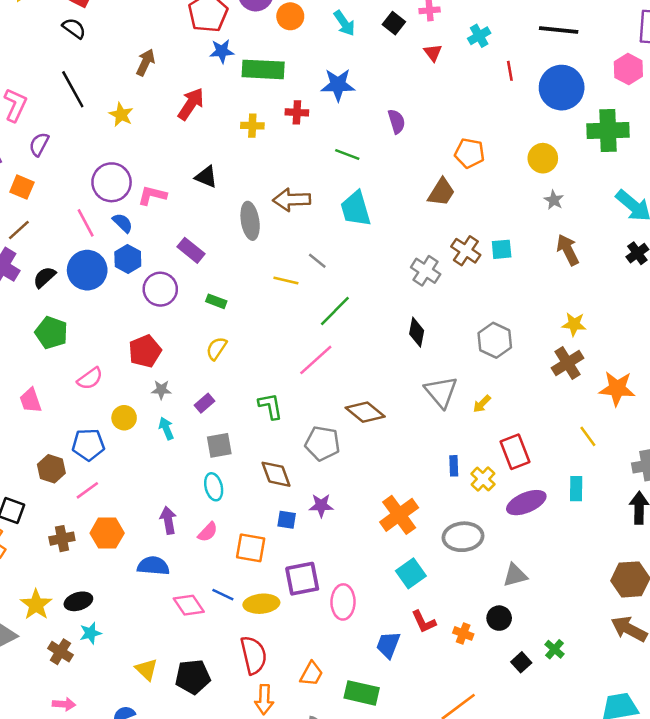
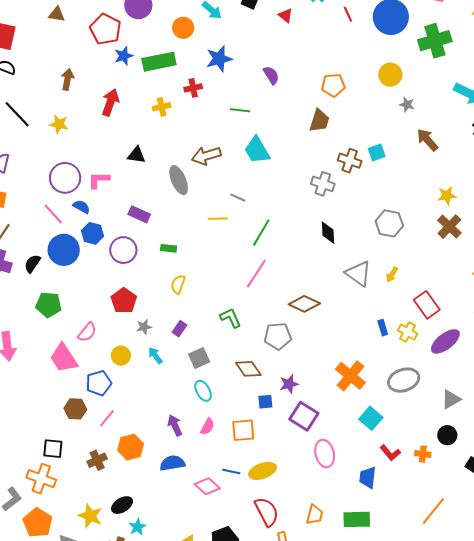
orange circle: (290, 16) -> (183, 28), moved
pink trapezoid: (30, 400) -> (64, 358), moved, size x1.5
purple square: (302, 579) -> (304, 416), moved, turned -32

